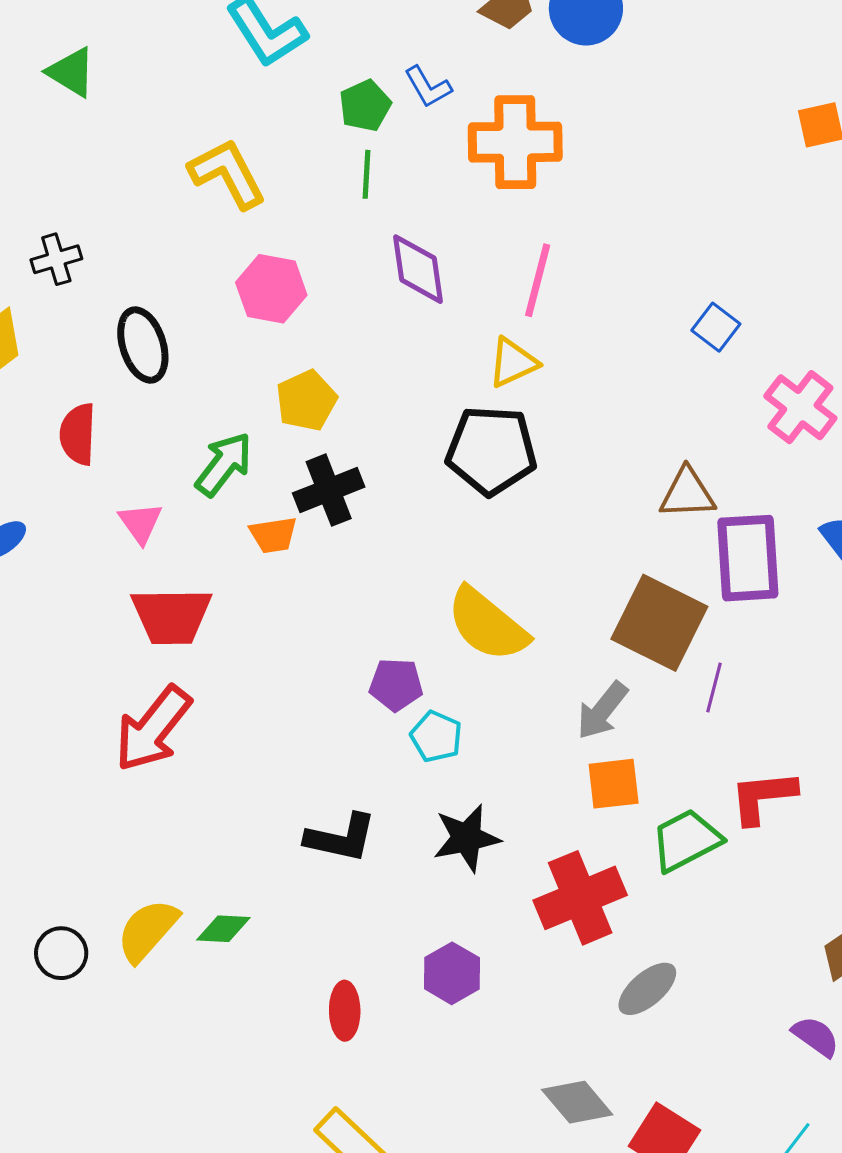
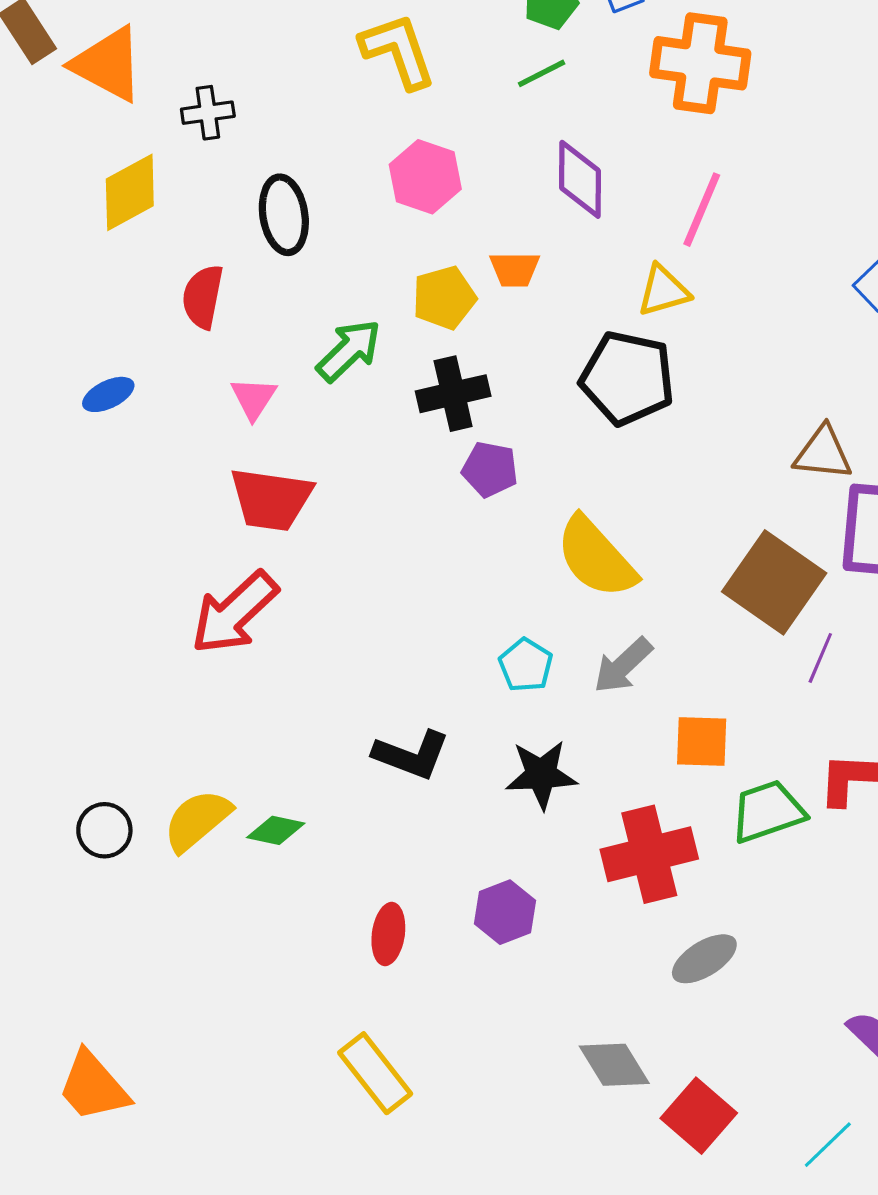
green line: (367, 174) -> (542, 73), turned 51
orange trapezoid: (273, 535) -> (515, 269), moved
purple pentagon: (396, 685) -> (490, 469), moved
gray arrow: (602, 711) -> (623, 666), moved

